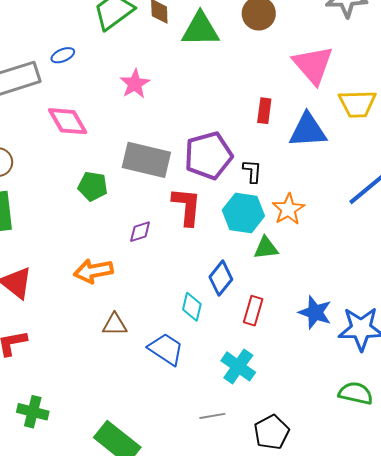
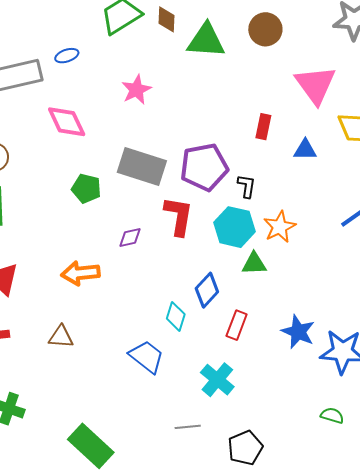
blue triangle: (308, 130) -> (305, 150), size x0.6
brown triangle: (115, 325) -> (61, 337), moved
green semicircle: (356, 393) -> (332, 416), size x0.7

